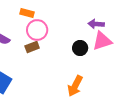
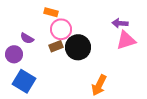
black circle: (80, 48) -> (78, 47), moved, size x1.6

